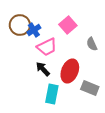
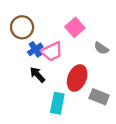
blue cross: (34, 30) -> (35, 49), moved
gray semicircle: (92, 44) -> (101, 48), turned -32
black arrow: (43, 69) -> (37, 75), moved

